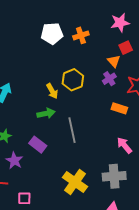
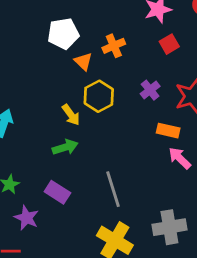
orange cross: (81, 35) -> (114, 46), moved
orange triangle: (114, 61) -> (83, 61), moved
gray line: (72, 130) -> (113, 189), moved
pink arrow: (124, 145) -> (180, 158), moved

